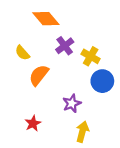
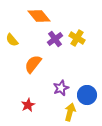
yellow semicircle: (22, 53) -> (12, 40), moved
yellow cross: (91, 56) -> (77, 38), moved
blue circle: (102, 81) -> (87, 95), moved

